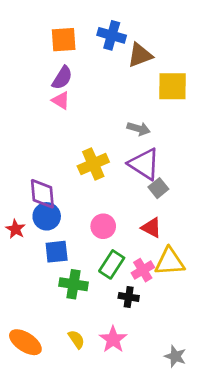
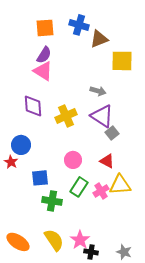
pink triangle: (61, 100) -> (43, 71), size x1.5
purple diamond: (42, 194) -> (33, 106), moved
blue circle: (47, 216) -> (21, 145), moved
black cross: (129, 297) -> (91, 252), moved
yellow semicircle: (76, 339) -> (54, 240), size x1.6

